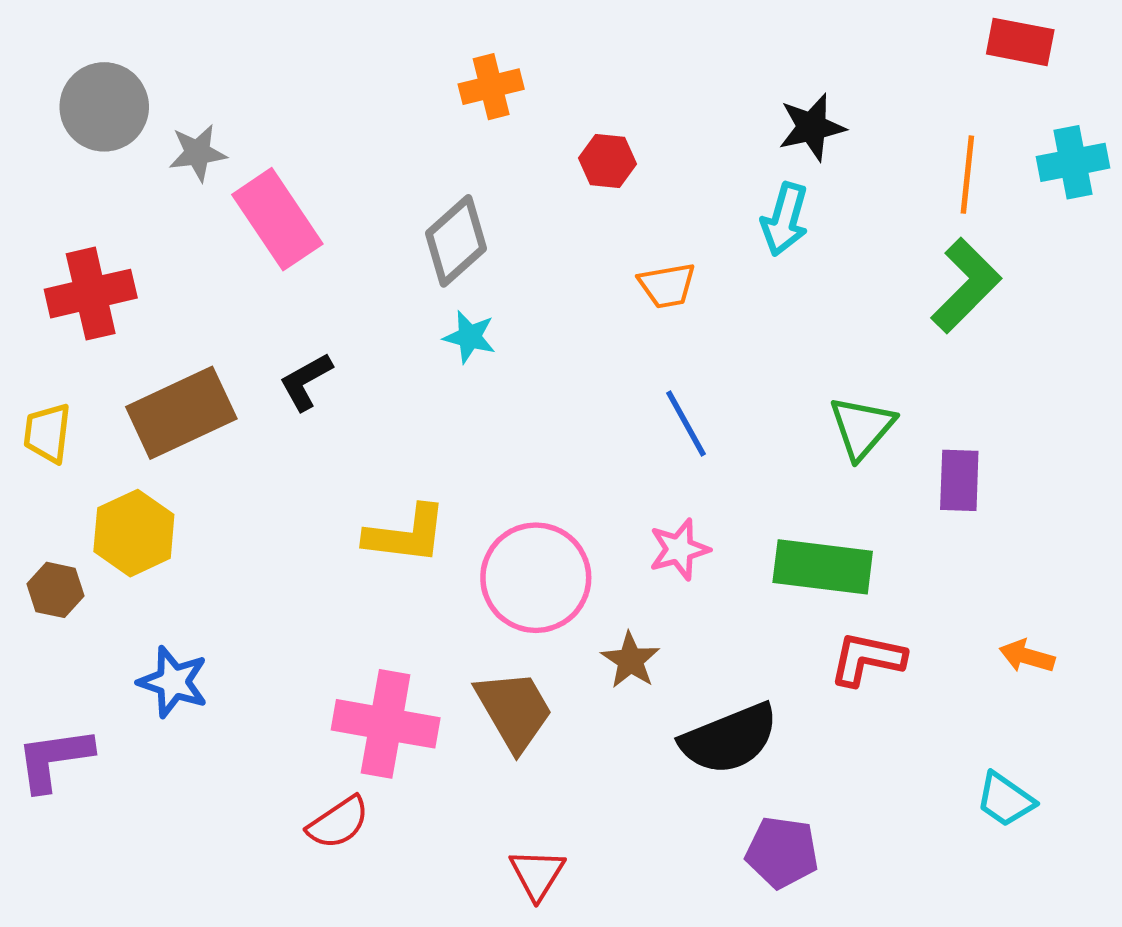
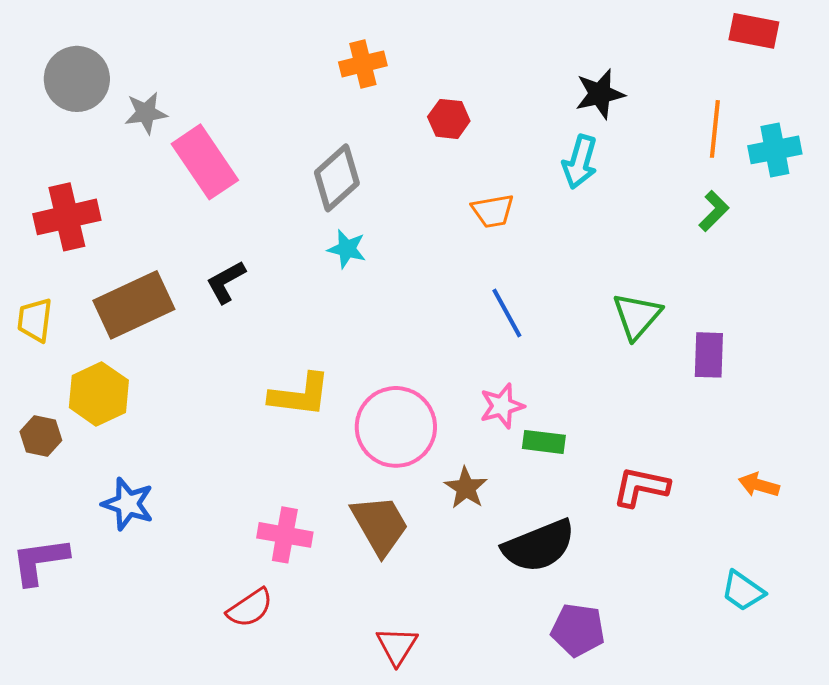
cyan cross: (1073, 162) -> (775, 150), moved
green L-shape: (966, 285) -> (714, 211), size x0.6
green rectangle: (823, 567) -> (544, 442), moved, size x0.6
pink cross: (386, 724) -> (285, 535), size x0.7

